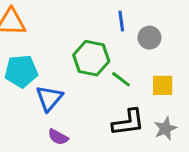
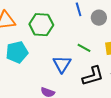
green hexagon: (91, 58) -> (41, 25), moved
blue triangle: (49, 98) -> (62, 64), moved

